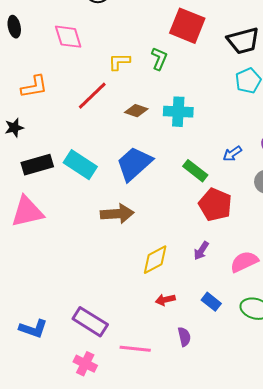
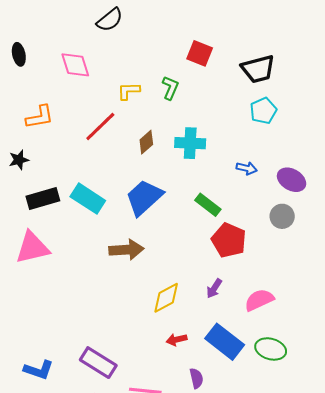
red square: (187, 26) -> (200, 53), size x0.7
brown diamond: (136, 111) -> (146, 142), turned -60
blue arrow: (232, 154) -> (247, 168), moved, turned -132
blue rectangle: (211, 302) -> (225, 342), size x1.8

